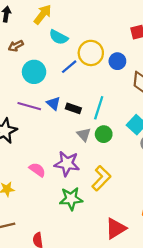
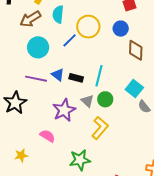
cyan semicircle: (59, 37) -> (58, 14), turned 72
brown arrow: (16, 46) -> (30, 19), moved, size x1.5
blue circle: (117, 61) -> (121, 29), moved
purple star: (67, 164) -> (64, 110), moved, turned -30
yellow L-shape: (101, 178) -> (100, 128), moved

